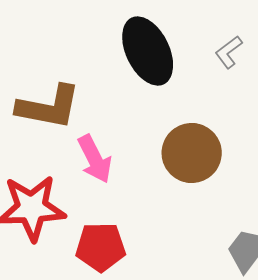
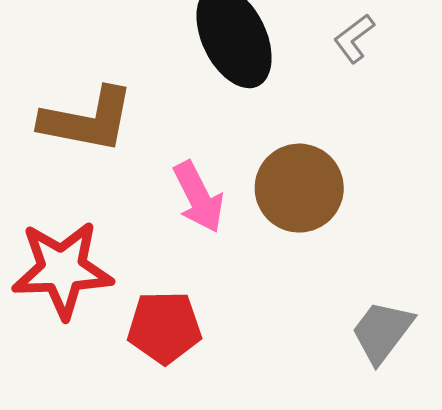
pink arrow: (95, 159) -> (198, 197), moved

